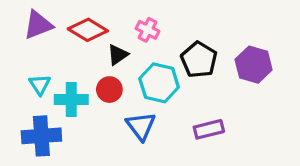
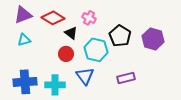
black triangle: (118, 55) -> (71, 33), turned -48
cyan triangle: (40, 85) -> (24, 40), moved, turned 48
cyan cross: (71, 99) -> (55, 85), moved

